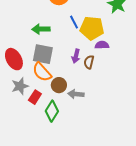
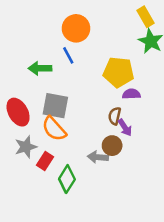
blue line: (74, 22) -> (68, 55), moved
green arrow: (41, 29) -> (40, 68), moved
purple arrow: (76, 56) -> (125, 128), moved, turned -48
brown circle: (59, 85) -> (112, 146), moved

